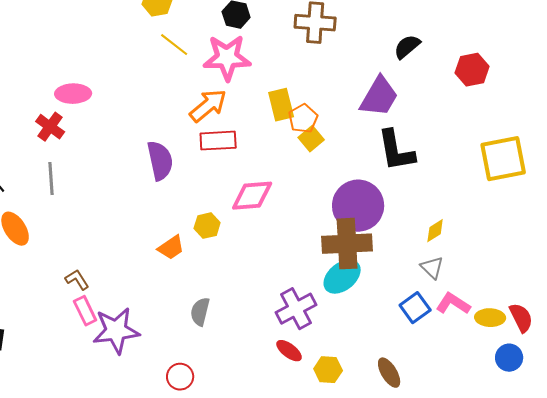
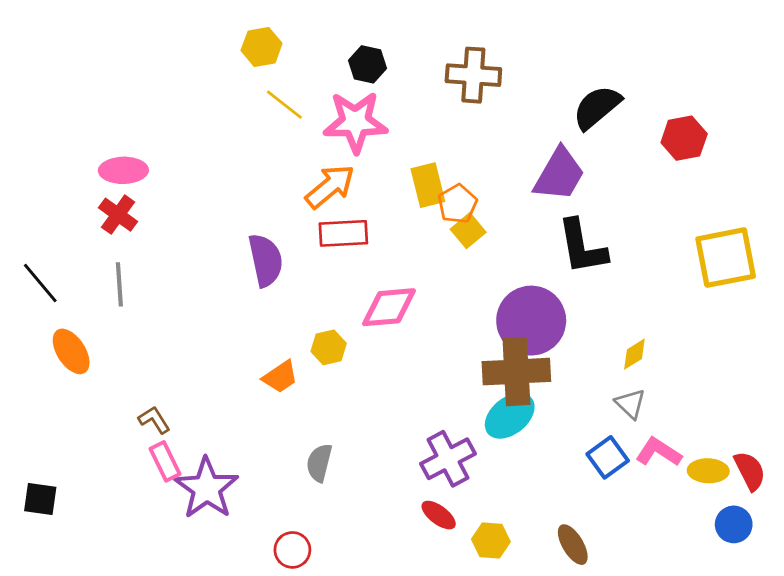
black semicircle: (407, 47) -> (597, 107), size x1.4
pink ellipse: (73, 94) -> (123, 170), moved
purple star: (116, 331) -> (207, 488), turned -30

